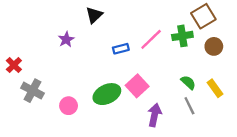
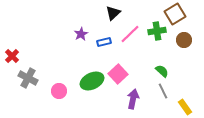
black triangle: (94, 15) -> (113, 13), moved
purple star: (66, 39) -> (81, 34), moved
yellow rectangle: (215, 88) -> (185, 107), moved

